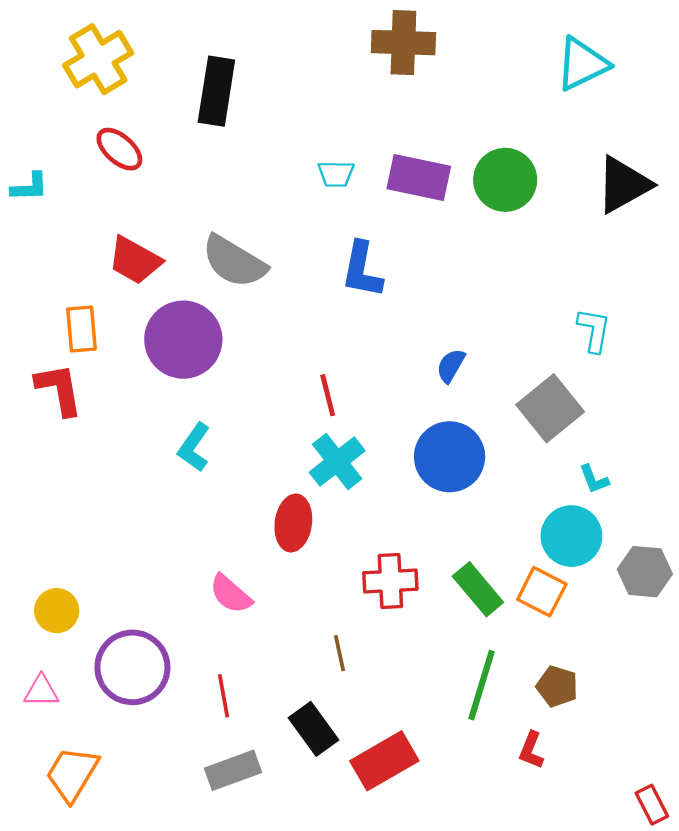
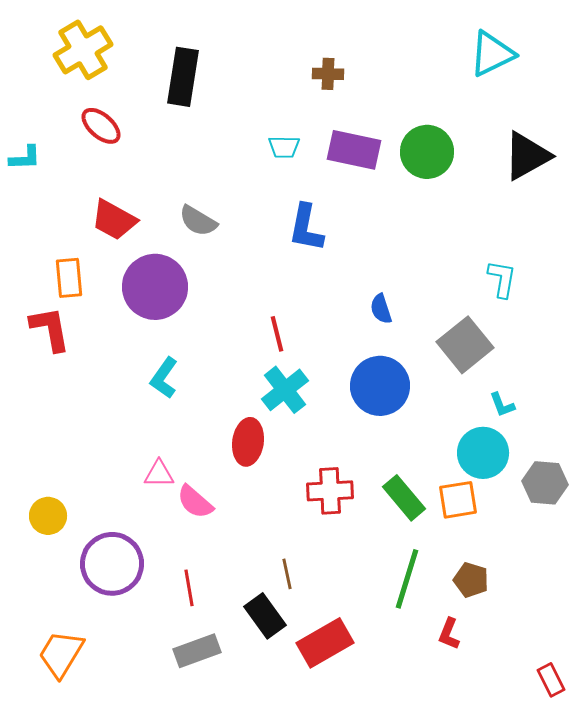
brown cross: (403, 43) -> (328, 74), moved, size x0.6
gray semicircle: (234, 262) -> (198, 221), size x0.7
blue semicircle: (451, 366) -> (381, 309), turned -48
orange square: (542, 592) -> (458, 500), turned -36
brown line: (340, 653) -> (287, 574), moved
pink triangle: (41, 691) -> (159, 474), moved

